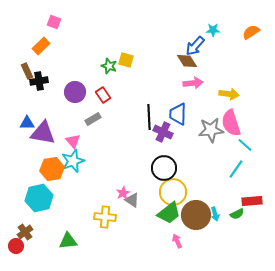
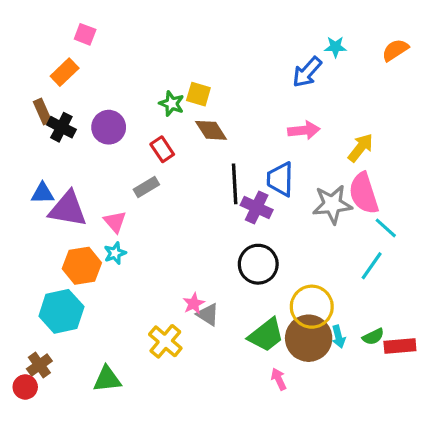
brown diamond: (187, 61) -> (211, 130), moved
black cross: (39, 81) -> (61, 127), turned 36
purple circle: (75, 92) -> (109, 127), moved
yellow arrow: (229, 94) -> (361, 148), turned -60
cyan star: (73, 161) -> (115, 253), size x0.6
yellow circle: (173, 192) -> (312, 307), moved
red rectangle: (252, 201) -> (400, 346), moved
yellow cross: (105, 217) -> (165, 341), turned 35

